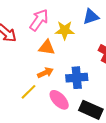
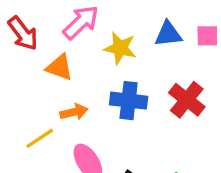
orange triangle: (47, 48) -> (59, 67), moved
blue cross: (77, 78) -> (129, 101), moved

